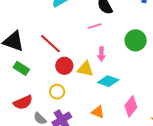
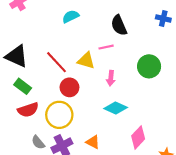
yellow triangle: (85, 69) -> (86, 61), moved
yellow circle: (57, 92) -> (59, 115), size x1.6
red semicircle: (23, 102) -> (28, 110), moved
orange triangle: (98, 112) -> (93, 142), moved

